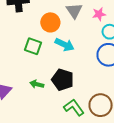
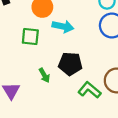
green arrow: (37, 84) -> (44, 75), turned -120

